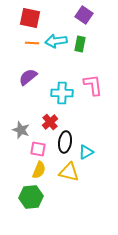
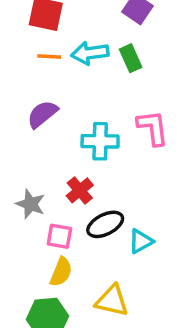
green rectangle: (80, 44) -> (131, 58), turned -35
black ellipse: (65, 142) -> (105, 224), turned 55
yellow triangle: (69, 172) -> (112, 301), moved

